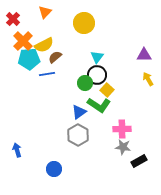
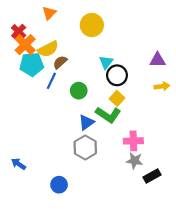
red cross: (13, 19) -> (19, 32), moved
blue line: (47, 74) -> (51, 81), turned -56
black circle: (97, 75) -> (117, 75), moved
yellow arrow: (148, 79) -> (162, 86), turned 112
green circle: (85, 83) -> (79, 91), moved
blue arrow: (17, 150) -> (19, 164), turned -40

